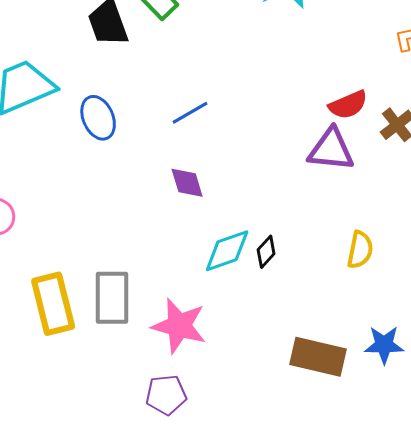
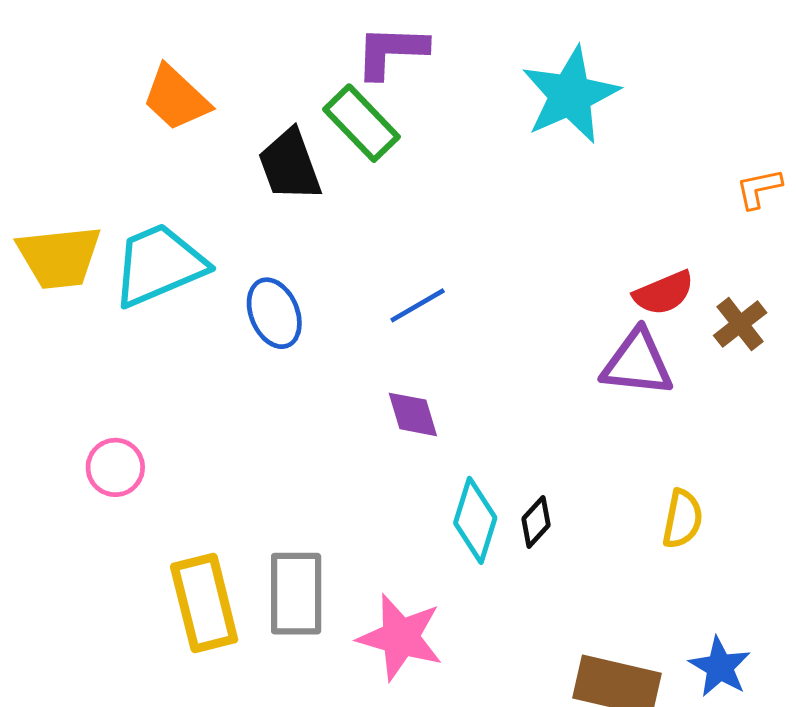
cyan diamond: (227, 251) -> (475, 520), turned -54
blue star: (384, 345) -> (720, 667), turned 30

